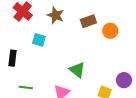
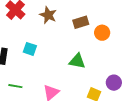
cyan square: (39, 40) -> (30, 49), moved
green triangle: (77, 70) -> (77, 61), moved, turned -30

